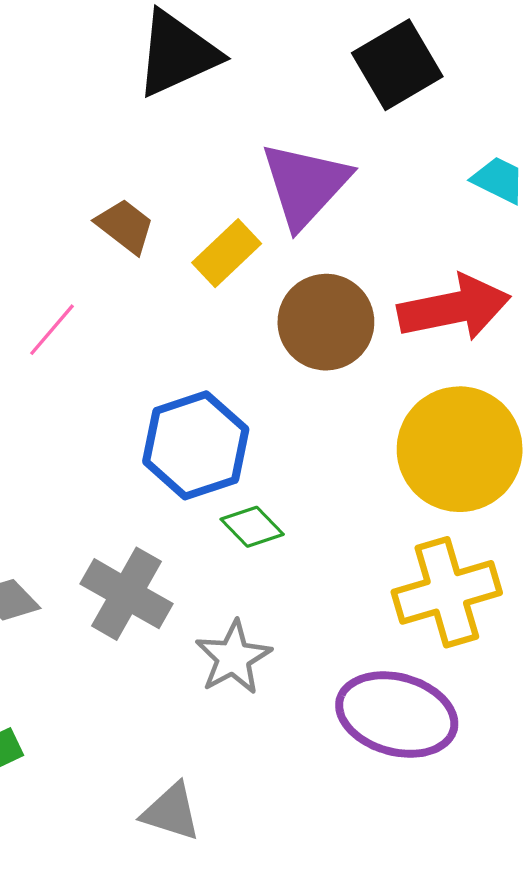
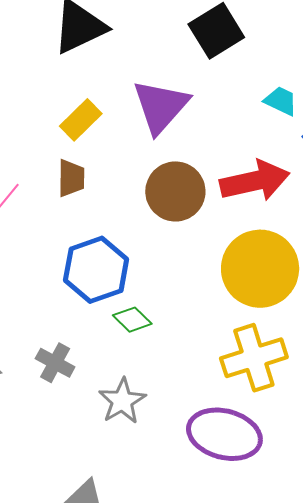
brown trapezoid: (125, 226) -> (71, 178), moved, turned 54
yellow rectangle: (227, 253) -> (81, 120), moved
gray cross: (127, 594) -> (55, 363), size x0.7

